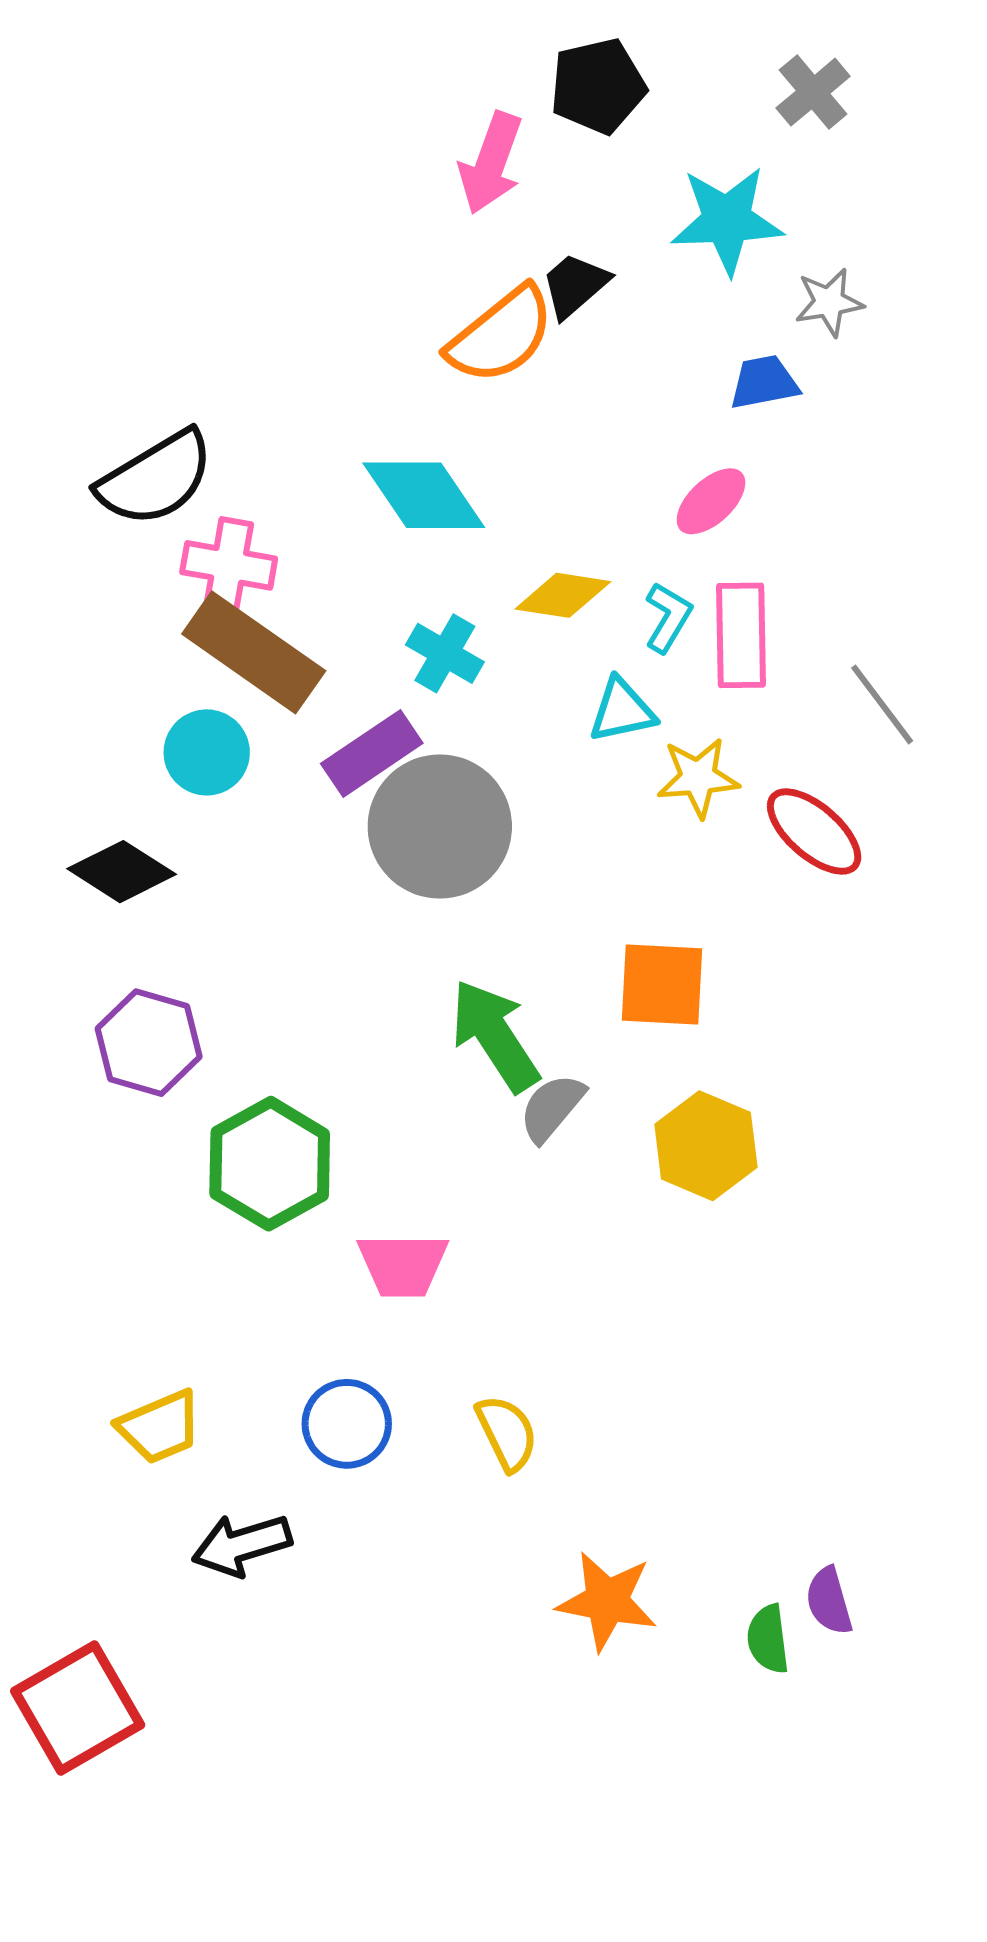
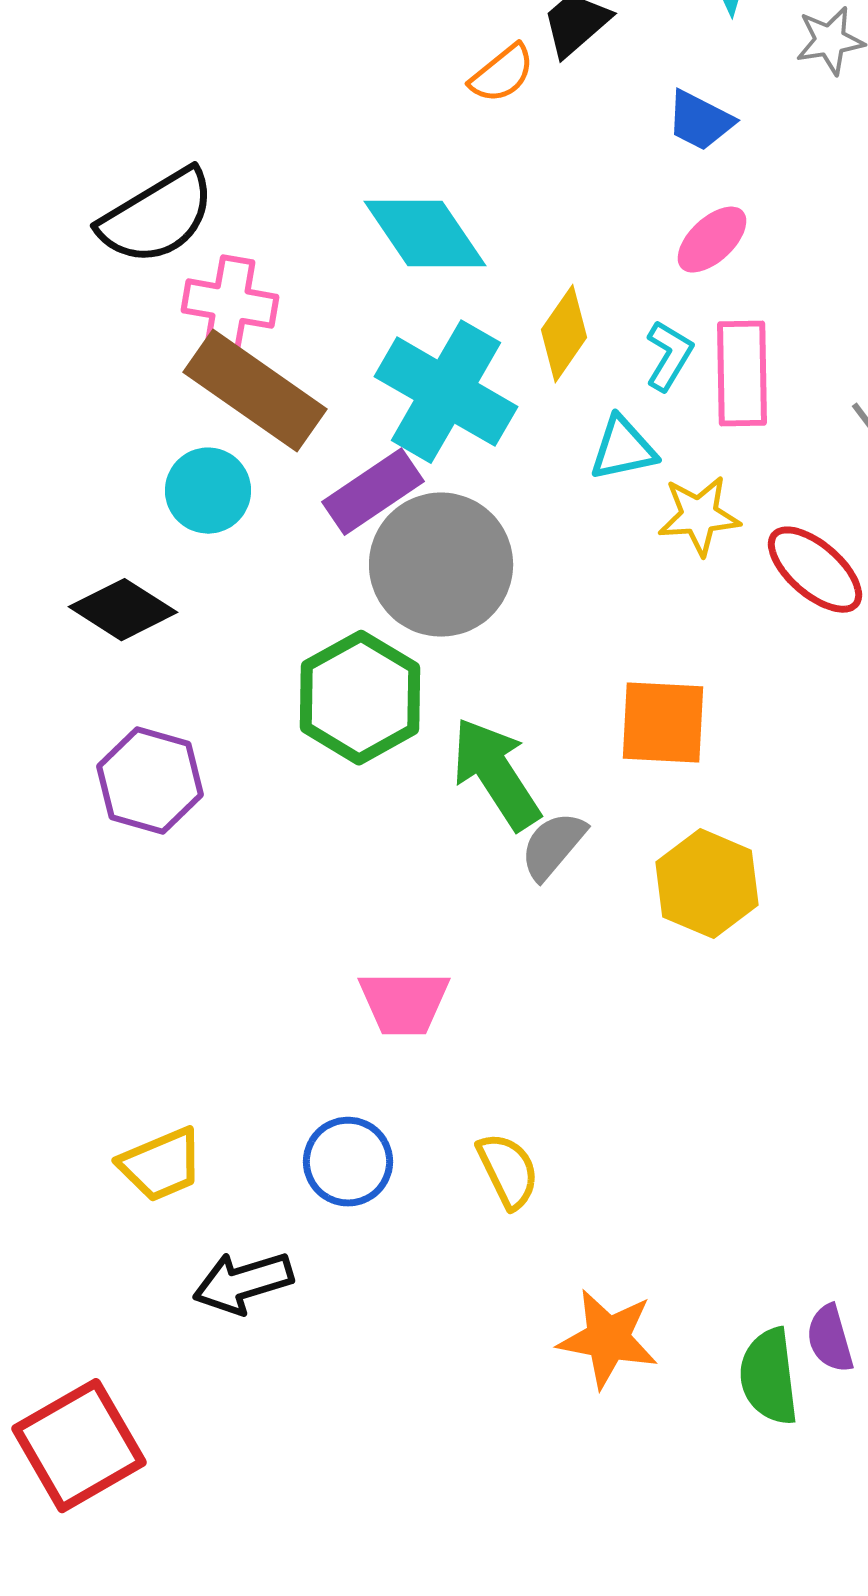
orange semicircle: (501, 335) -> (502, 74), size x0.6
blue trapezoid: (764, 382) -> (700, 121), moved, turned -142
yellow diamond: (563, 595) -> (564, 334), turned -64
cyan cross: (445, 653) -> (446, 392), size x1.8
green hexagon: (270, 1164) -> (360, 698), moved
green semicircle: (768, 1639) -> (769, 1377), size x1.4

